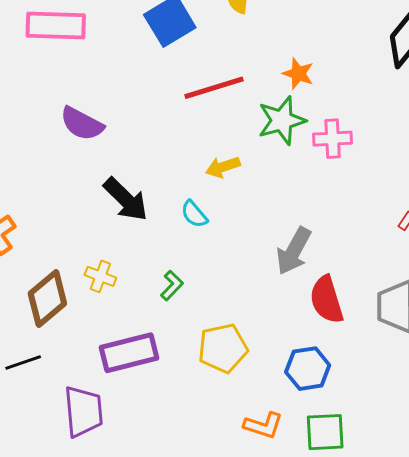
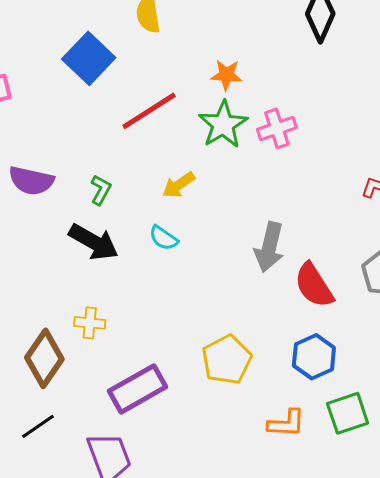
green L-shape: (172, 286) -> (101, 190), moved

